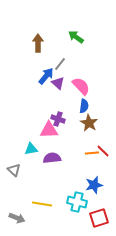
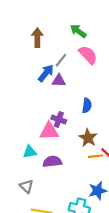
purple triangle: (58, 83) -> (59, 81), turned -40
pink semicircle: (81, 86) -> (88, 55), moved
brown star: (89, 123) -> (88, 138), moved
gray triangle: (14, 170) -> (26, 186), moved

